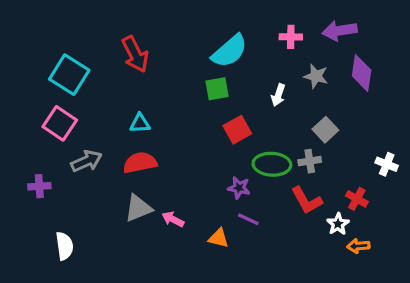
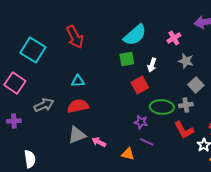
pink cross: (291, 37) -> (174, 38), moved, turned -32
gray star: (316, 76) -> (186, 61), moved
white arrow: (278, 95) -> (152, 65), moved
pink square: (60, 123) -> (15, 83), moved

